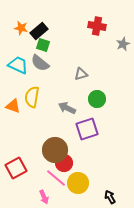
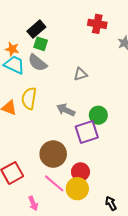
orange star: (21, 28) -> (12, 49), moved
green circle: (97, 99) -> (98, 115), moved
red circle: (64, 163) -> (80, 172), moved
pink arrow: (44, 197) -> (33, 203), moved

